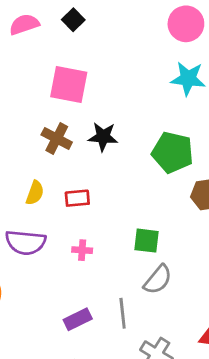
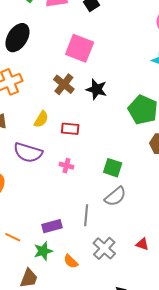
purple rectangle: (78, 319) -> (52, 226), moved

